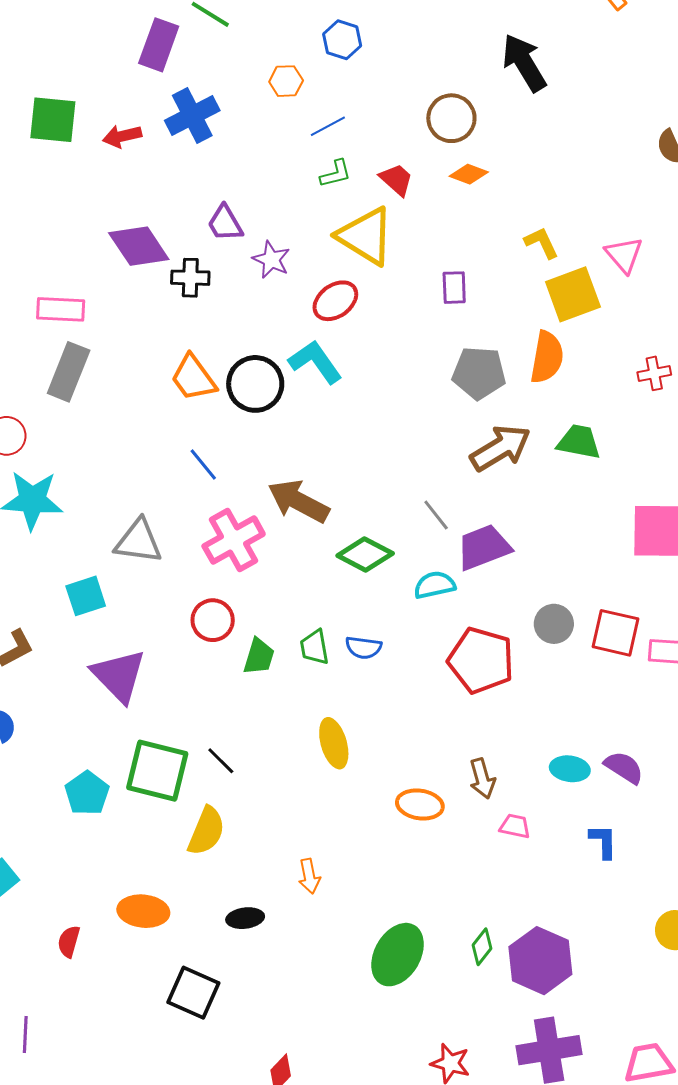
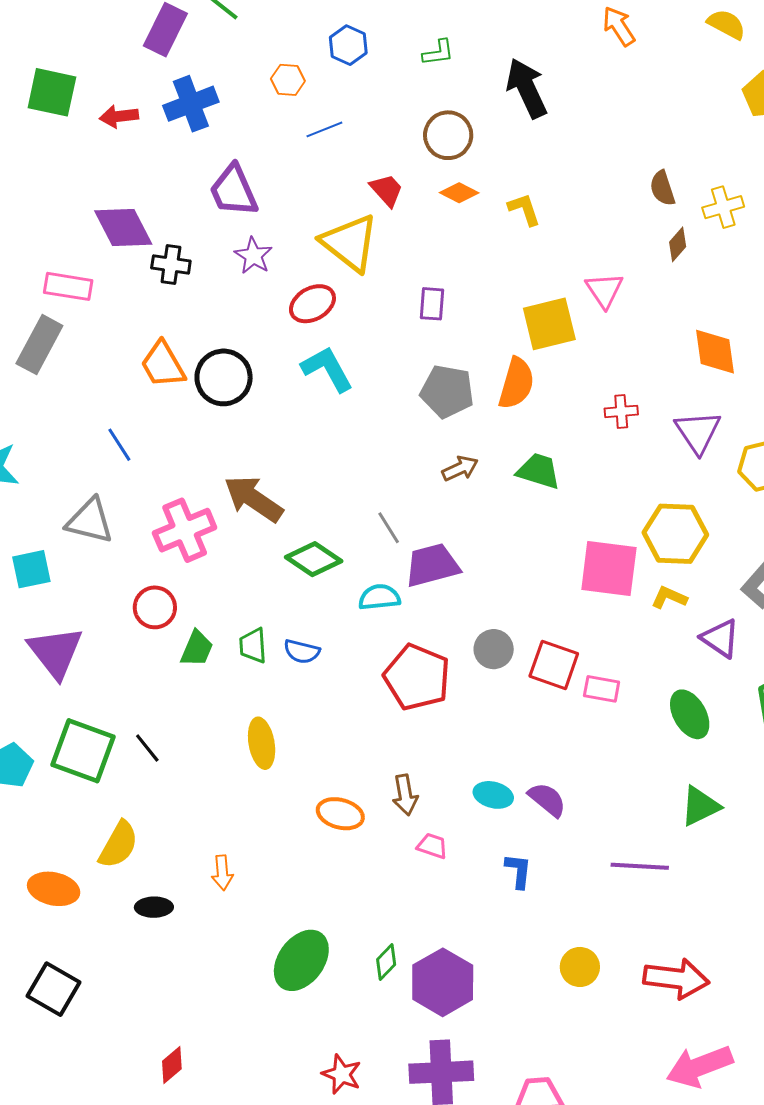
green L-shape: (336, 174) -> (438, 53), moved
purple trapezoid: (225, 223) -> (234, 191), moved, size x1.4
yellow L-shape: (541, 243) -> (524, 209), moved
pink rectangle: (61, 309) -> (68, 286), moved
cyan L-shape: (315, 362) -> (327, 369), moved
brown arrow: (500, 448) -> (460, 468), size x0.6
blue line: (203, 465) -> (119, 445), moved
yellow semicircle: (206, 831) -> (118, 845), moved
black square: (193, 993) -> (54, 989), moved

